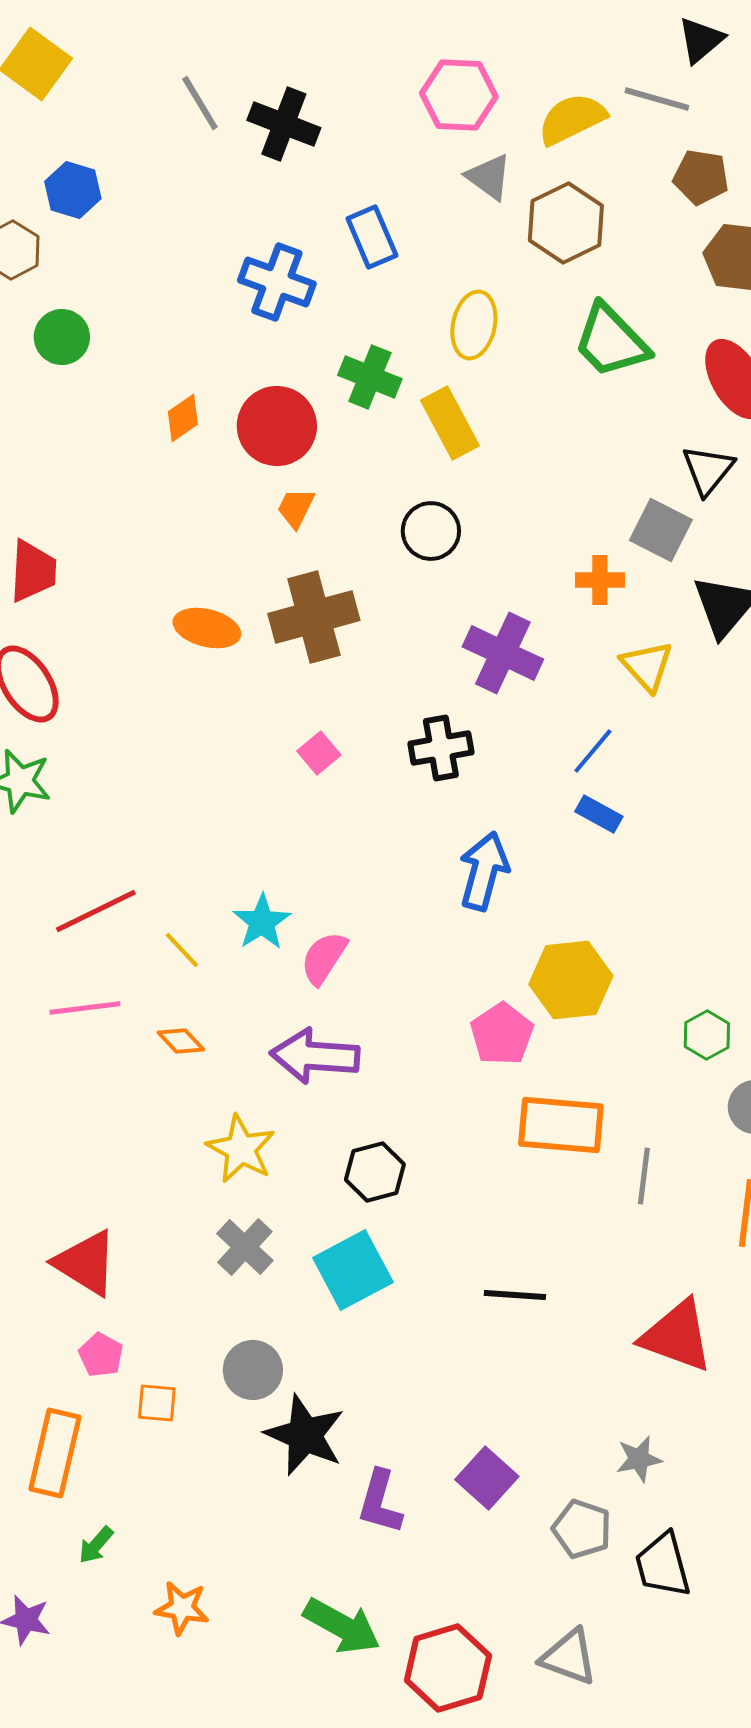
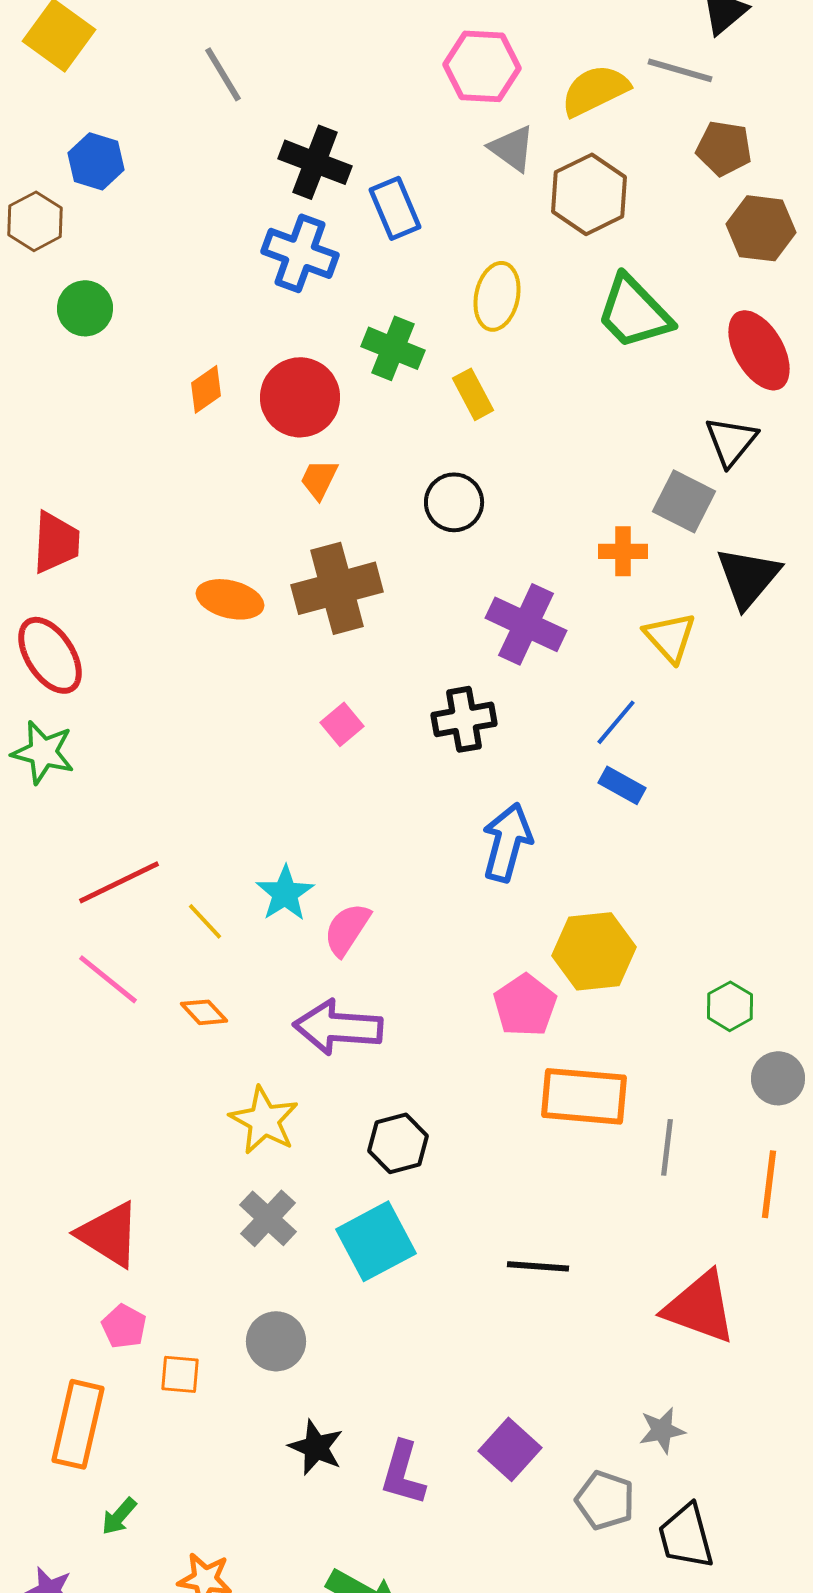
black cross: (284, 124) -> (315, 162), moved
yellow rectangle: (450, 423) -> (473, 394), size x0.7
pink line: (85, 1008) -> (108, 979), turned 46
black star: (305, 1435) -> (316, 1447), moved, size x0.7

